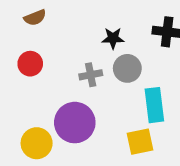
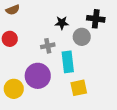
gray circle: (127, 68) -> (82, 37), moved
cyan rectangle: (154, 105) -> (68, 62), moved

